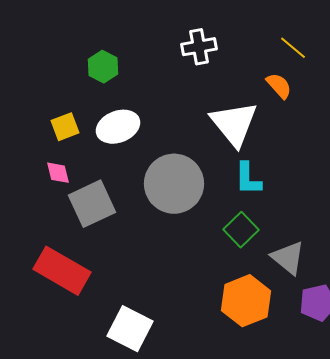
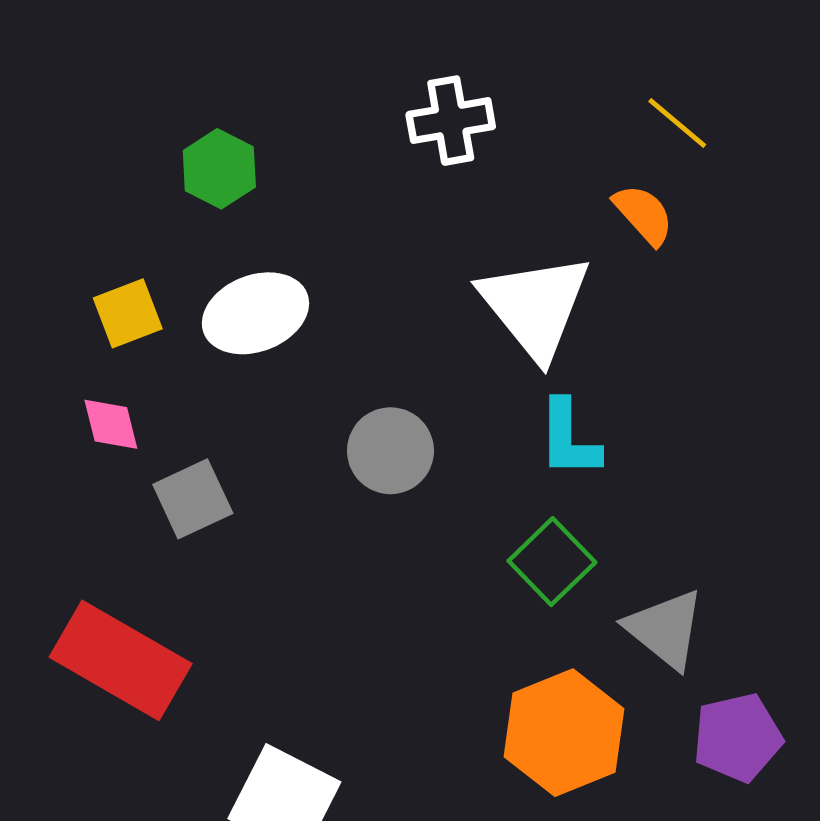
gray circle: (174, 184) -> (390, 451), size x0.6
gray square: (92, 204) -> (193, 499), size x0.7

